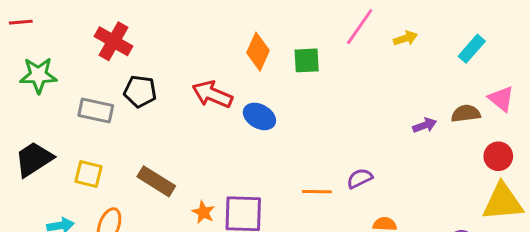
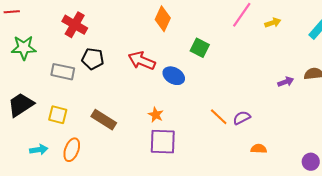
orange diamond: (258, 52) -> (163, 19), moved
green square: (307, 60) -> (200, 48), moved, turned 30
orange line: (317, 192) -> (219, 117), moved, turned 42
orange star: (203, 212) -> (156, 115), moved

